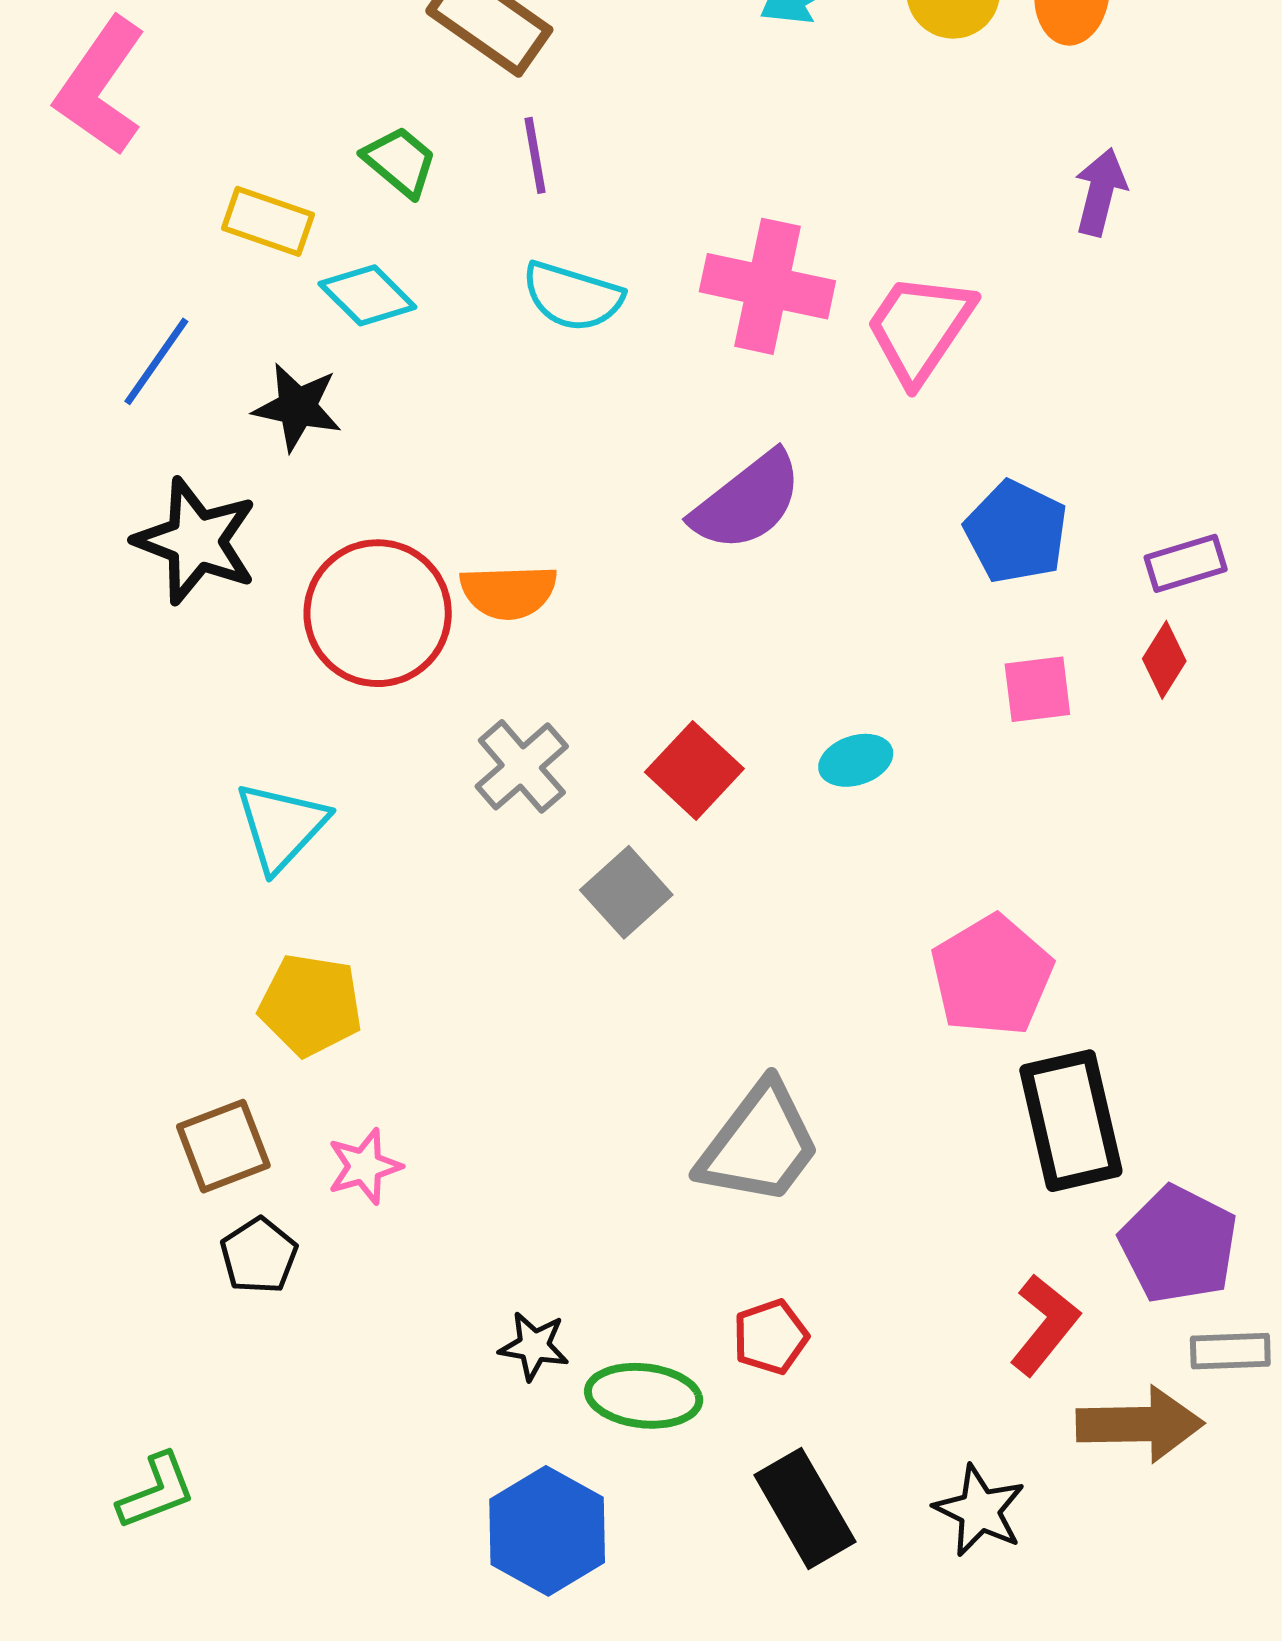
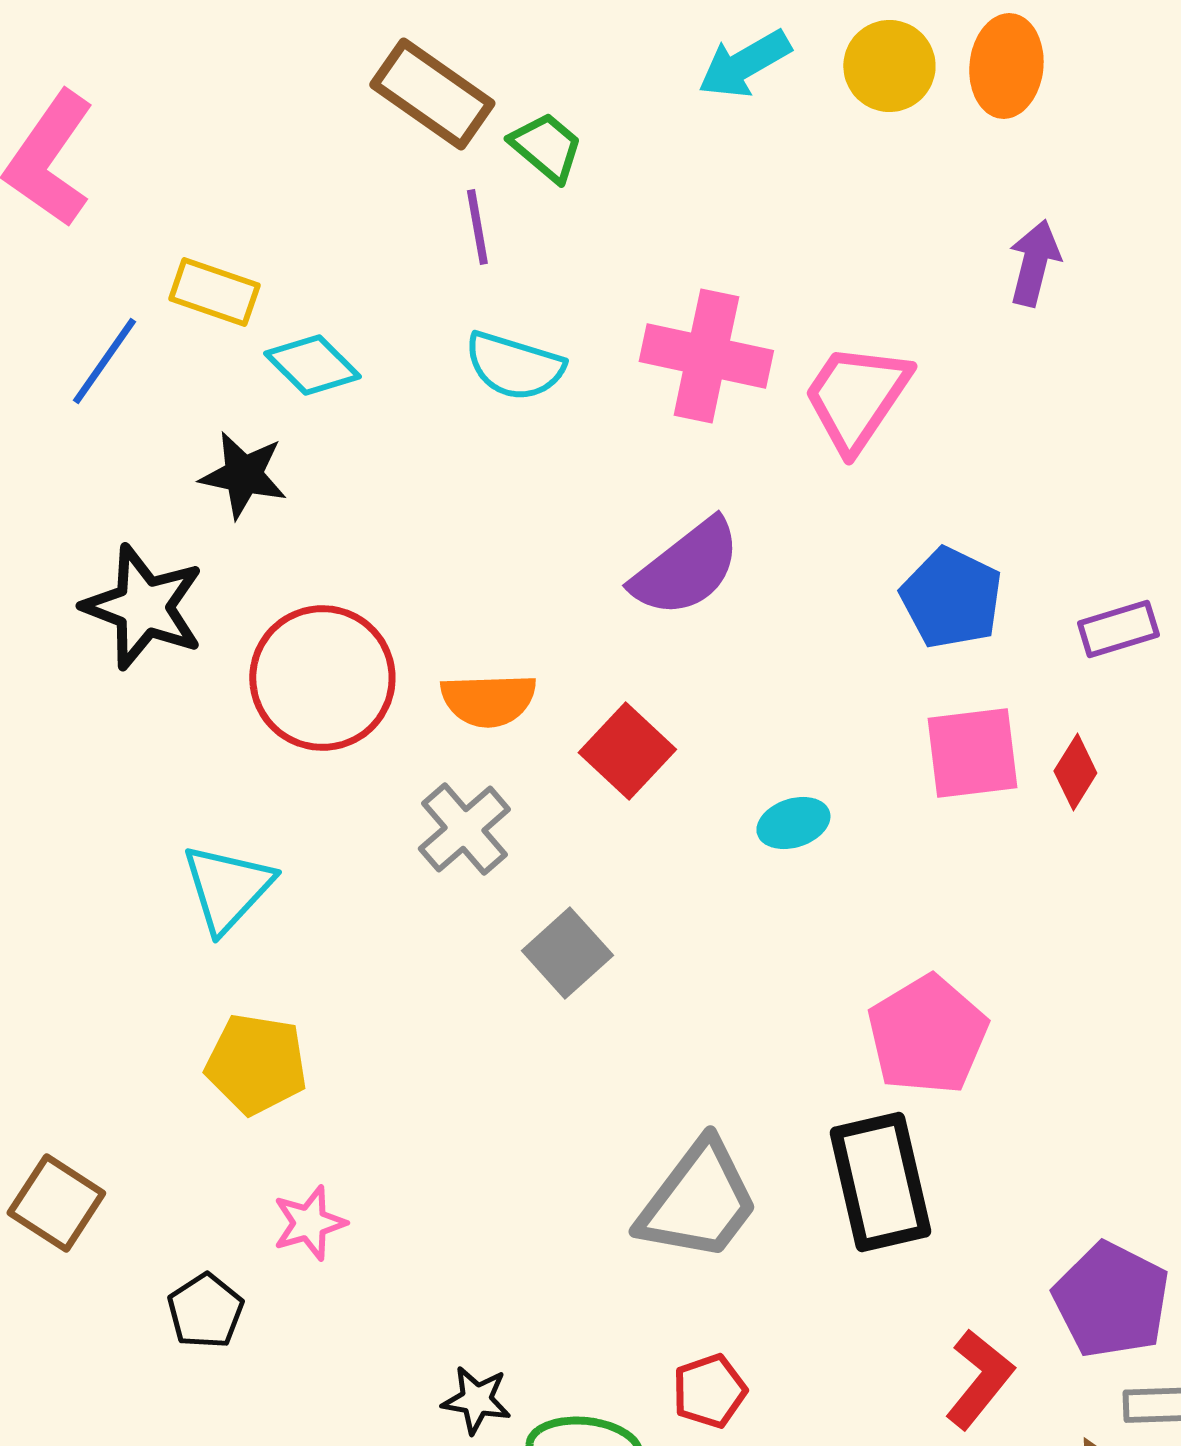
green trapezoid: (400, 161) -> (546, 147), moved
blue line: (156, 361) -> (104, 361), moved
orange semicircle: (509, 592) -> (488, 700), moved
red diamond: (1164, 660) -> (1075, 772), moved
pink square: (1037, 689) -> (972, 753), size x1.4
red square: (694, 770) -> (627, 751), moved
black rectangle: (1071, 1121) -> (880, 1182), moved
brown square: (223, 1146) -> (56, 1203), moved, turned -36

